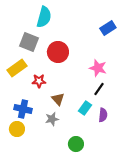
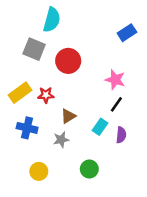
yellow rectangle: (17, 68) -> (20, 93), moved
brown triangle: (58, 99) -> (68, 116), turned 40
yellow circle: (17, 129) -> (39, 171), moved

